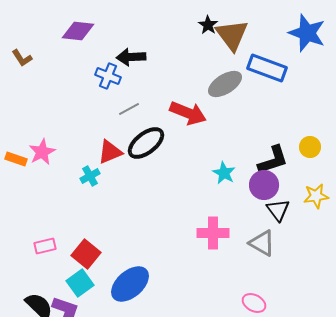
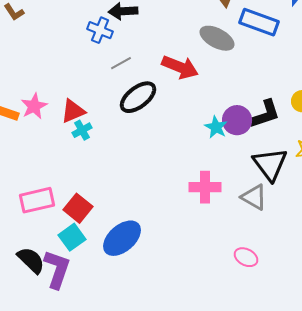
gray ellipse: (225, 84) -> (217, 38), turned 60
red triangle: (110, 152) -> (73, 111), moved
purple circle: (264, 185) -> (237, 120), moved
black triangle: (278, 210) -> (270, 164), size x1.5
pink rectangle: (45, 246) -> (37, 200), size x1.6

